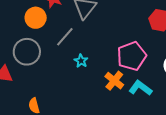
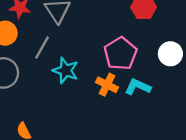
cyan star: (81, 61) -> (66, 70), size x1.6

